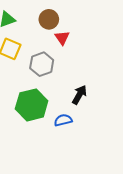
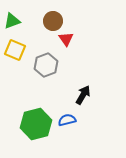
green hexagon: (32, 105) -> (36, 124), moved

